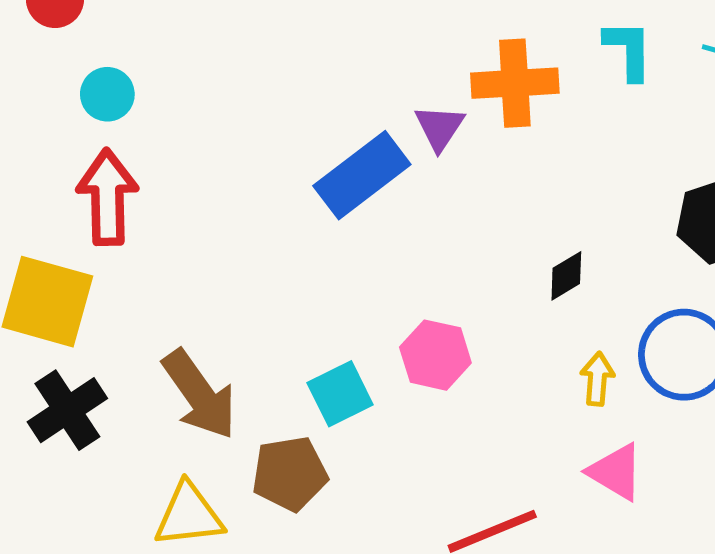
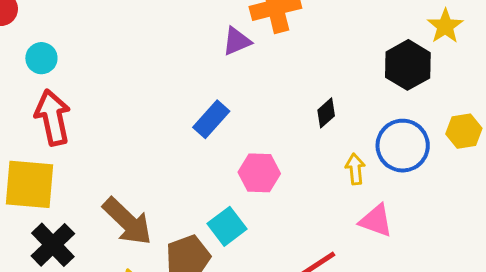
purple triangle: (439, 128) -> (237, 41), turned 44
blue rectangle: (362, 175) -> (211, 119), moved, size x0.7
cyan square: (340, 394) -> (227, 226), moved

